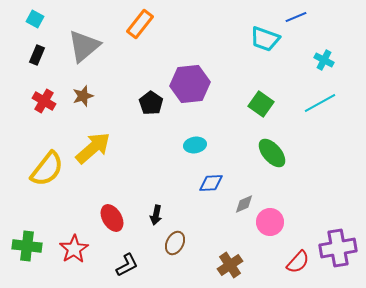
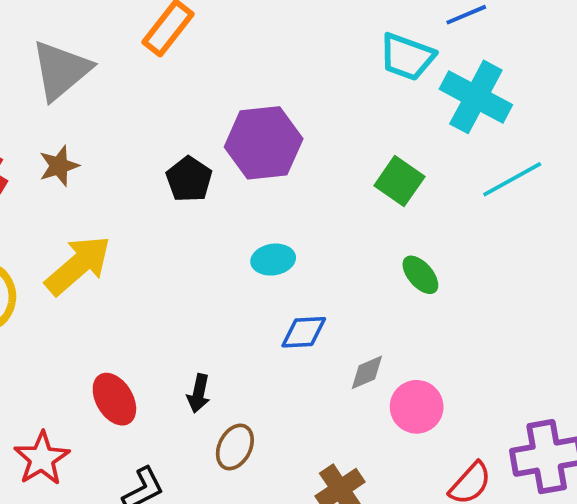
cyan cross: (324, 60) -> (476, 97), moved, size x1.8
green ellipse: (272, 153) -> (420, 275), size x0.7

